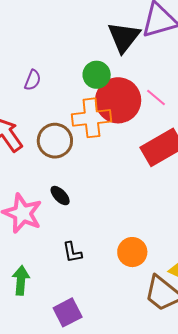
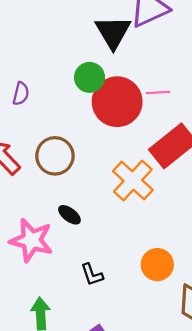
pink line: (156, 98) -> (158, 92), turned -35
orange cross: (91, 118) -> (133, 181), moved, turned -33

